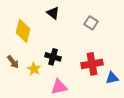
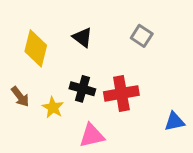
black triangle: (53, 13) -> (82, 37), moved
red cross: (92, 64) -> (121, 93), moved

